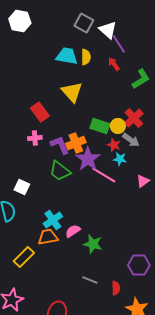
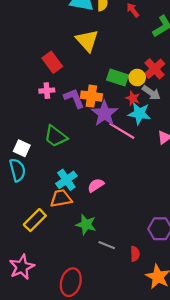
orange cross: (76, 143) -> (91, 96), turned 30
cyan star: (120, 159) -> (139, 113), size x1.5
green trapezoid: (60, 171) -> (56, 136), moved
white square: (22, 187) -> (22, 148), moved
pink semicircle: (73, 231) -> (96, 185), moved
green star: (93, 244) -> (86, 224), moved

